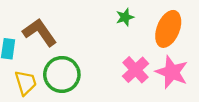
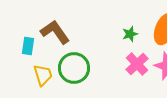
green star: (125, 17) -> (130, 34), moved

